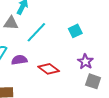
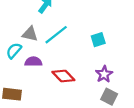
gray triangle: (11, 23) -> (30, 34), moved

